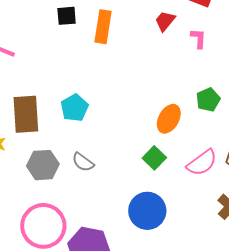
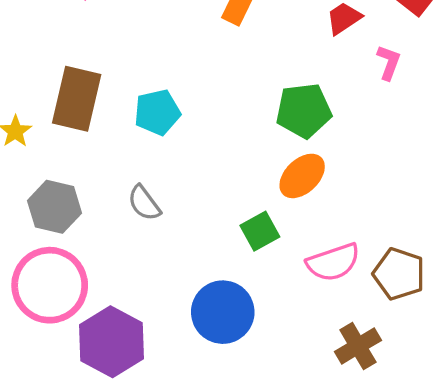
green pentagon: (208, 100) -> (304, 111), moved, size x1.4
gray hexagon: (43, 165) -> (55, 207), moved

